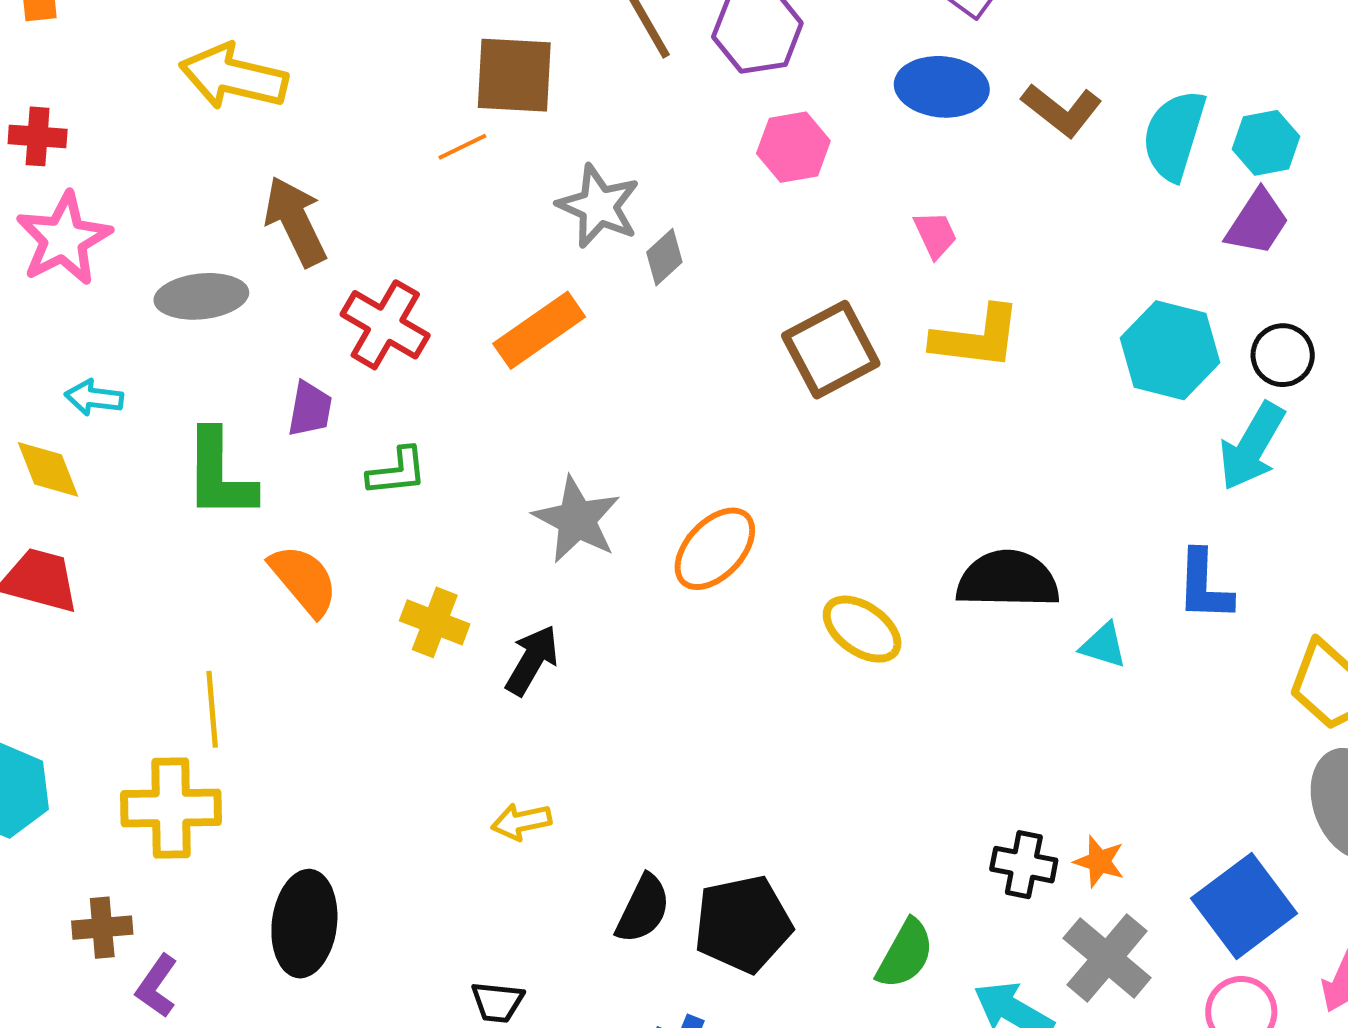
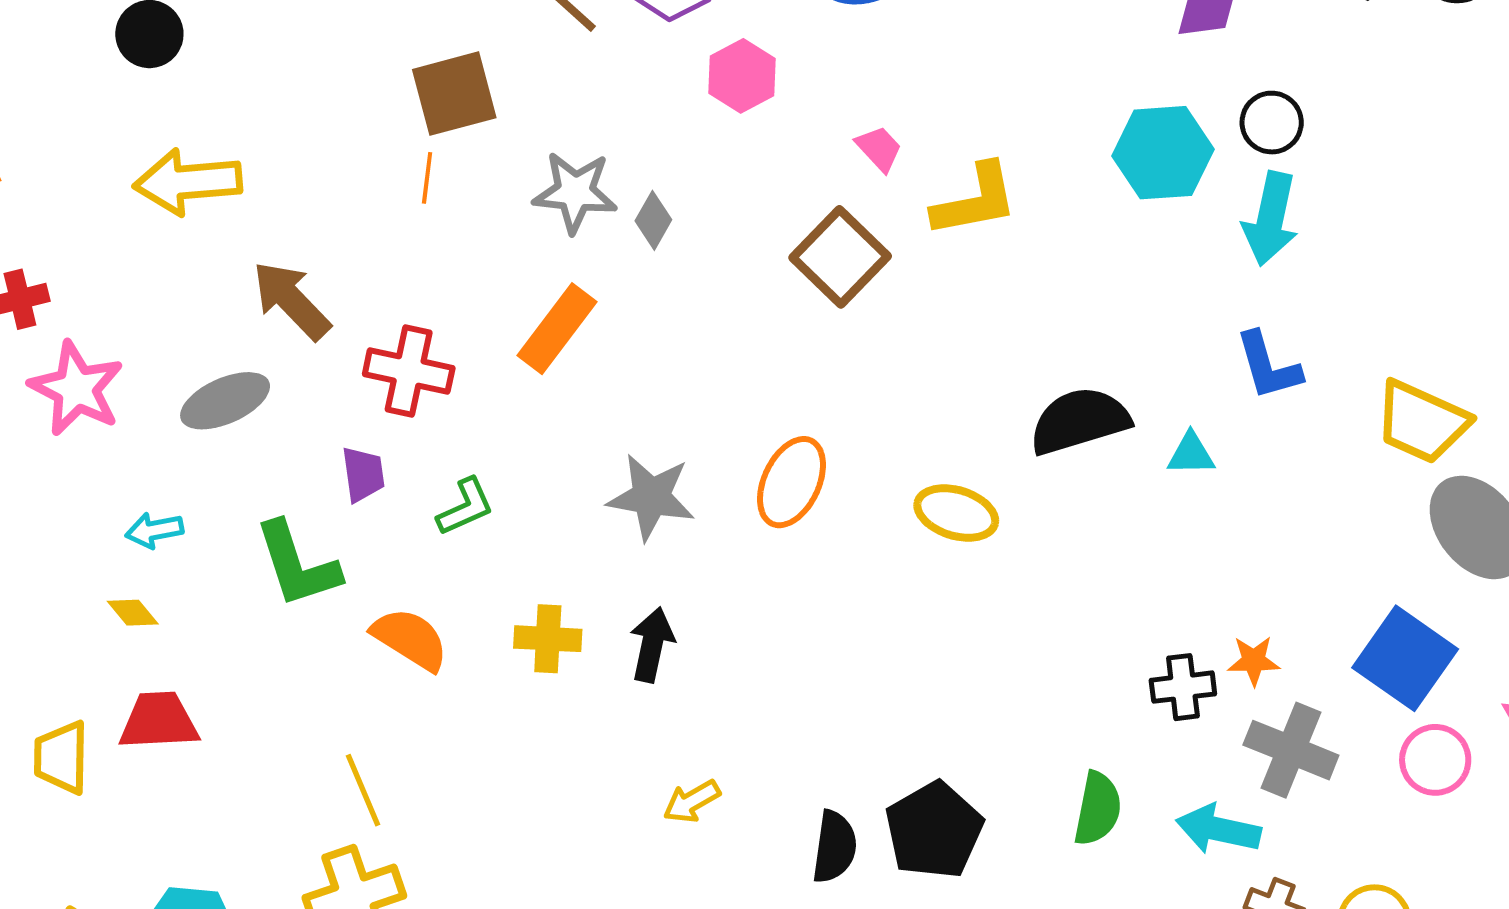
orange line: (462, 147) -> (427, 178), turned -39
pink trapezoid: (935, 235) -> (879, 149), moved
yellow diamond: (48, 469) -> (133, 613), size x0.7

